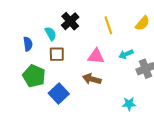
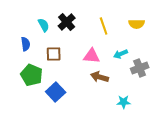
yellow semicircle: (142, 23) -> (137, 24), turned 49
cyan semicircle: (51, 34) -> (44, 25), moved
brown arrow: (92, 79) -> (100, 77), moved

